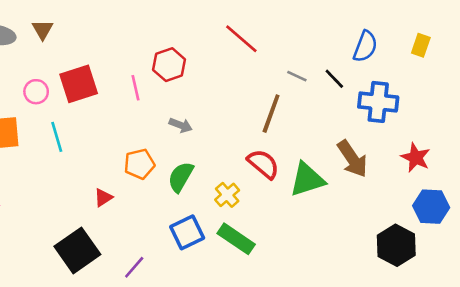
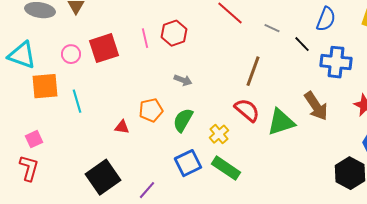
gray line: (297, 76) -> (272, 28), moved
pink line: (135, 88) -> (145, 38), moved
cyan line: (57, 137) -> (77, 101), moved
red triangle: (103, 198) -> (122, 127), moved, turned 42

